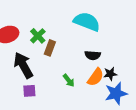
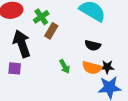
orange semicircle: (96, 77) -> (92, 68), turned 60
purple square: (29, 91) -> (15, 68), moved

